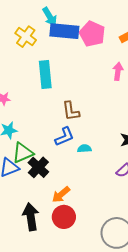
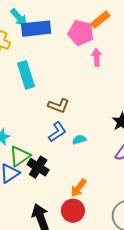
pink pentagon: (92, 34) -> (81, 33), moved
brown L-shape: (71, 111) -> (59, 106), turned -50
orange arrow: (61, 195) -> (79, 188), moved

